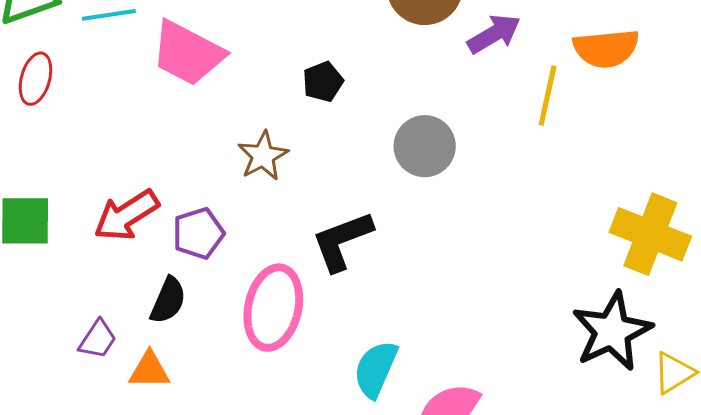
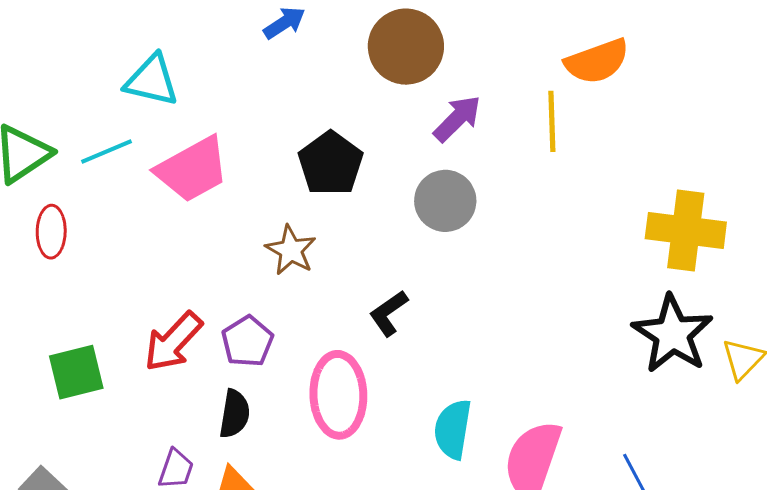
purple arrow: (494, 34) -> (457, 118), moved
pink trapezoid: (188, 53) -> (192, 169), turned -42
black pentagon: (323, 82) -> (331, 163), size x1.6
black L-shape: (342, 241) -> (389, 313), size x0.7

